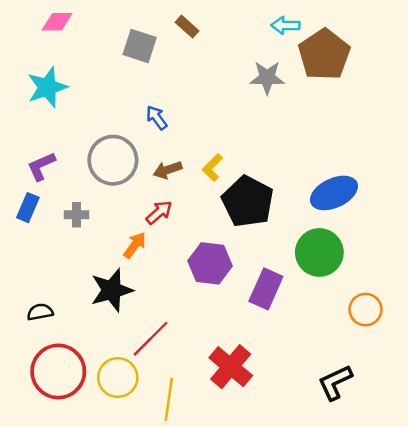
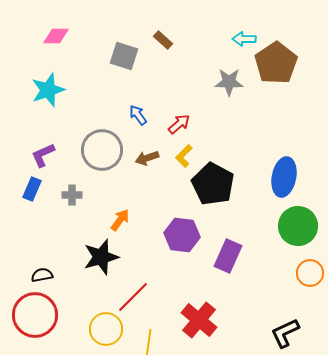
blue ellipse: (334, 193) -> (284, 177), turned -54
red arrow: (159, 212) -> (179, 124), moved
green circle: (319, 252) -> (298, 226), moved
red circle: (58, 371) -> (35, 315), moved

